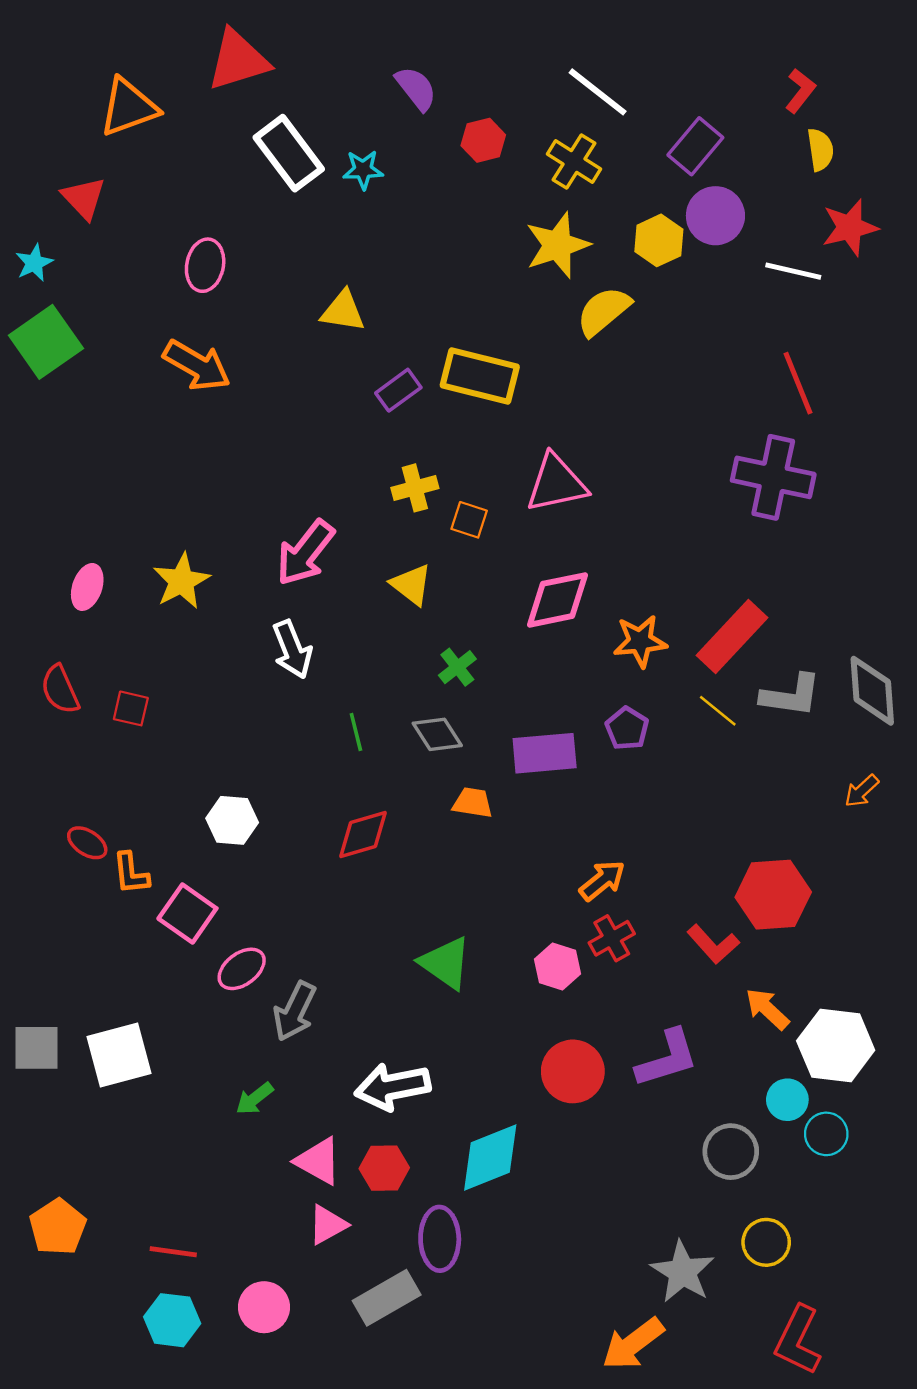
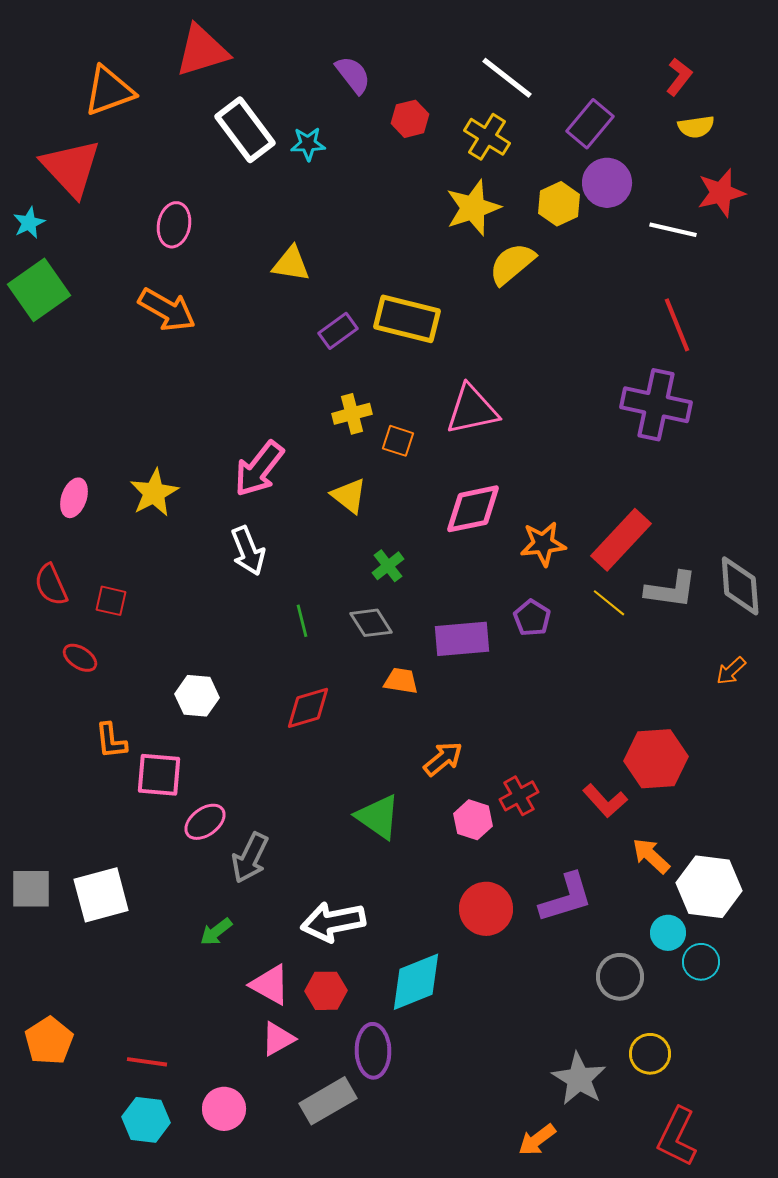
yellow semicircle: (820, 150) -> (696, 127), turned 90
red triangle: (84, 198) -> (71, 168), size x1.6
red ellipse: (87, 843) -> (80, 658), moved
orange arrow: (602, 880) -> (443, 759), moved
pink square: (187, 913) -> (159, 775), turned -30
orange arrow: (633, 1344) -> (537, 1140), size x0.7

